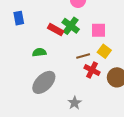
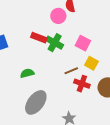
red rectangle: (56, 30) -> (39, 38), moved
pink square: (99, 30) -> (83, 43), turned 35

